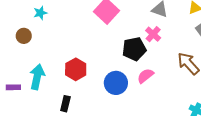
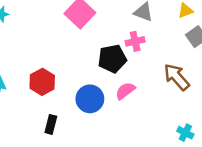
pink cross: (153, 34) -> (135, 41), turned 35
black rectangle: (65, 104) -> (51, 124), moved

